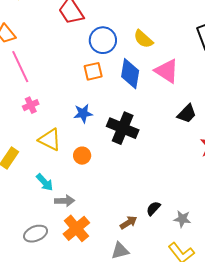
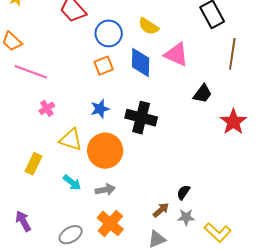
pink line: (20, 67) -> (31, 72), turned -36
orange circle: (82, 156) -> (105, 151), size x2.0
gray arrow: (65, 201) -> (105, 190), moved
gray star: (182, 219) -> (186, 217), moved

